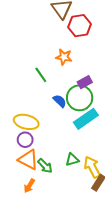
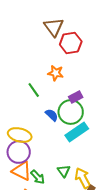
purple circle: (25, 140) -> (19, 152), size x1.5
green triangle: (72, 160) -> (64, 171), turned -48

